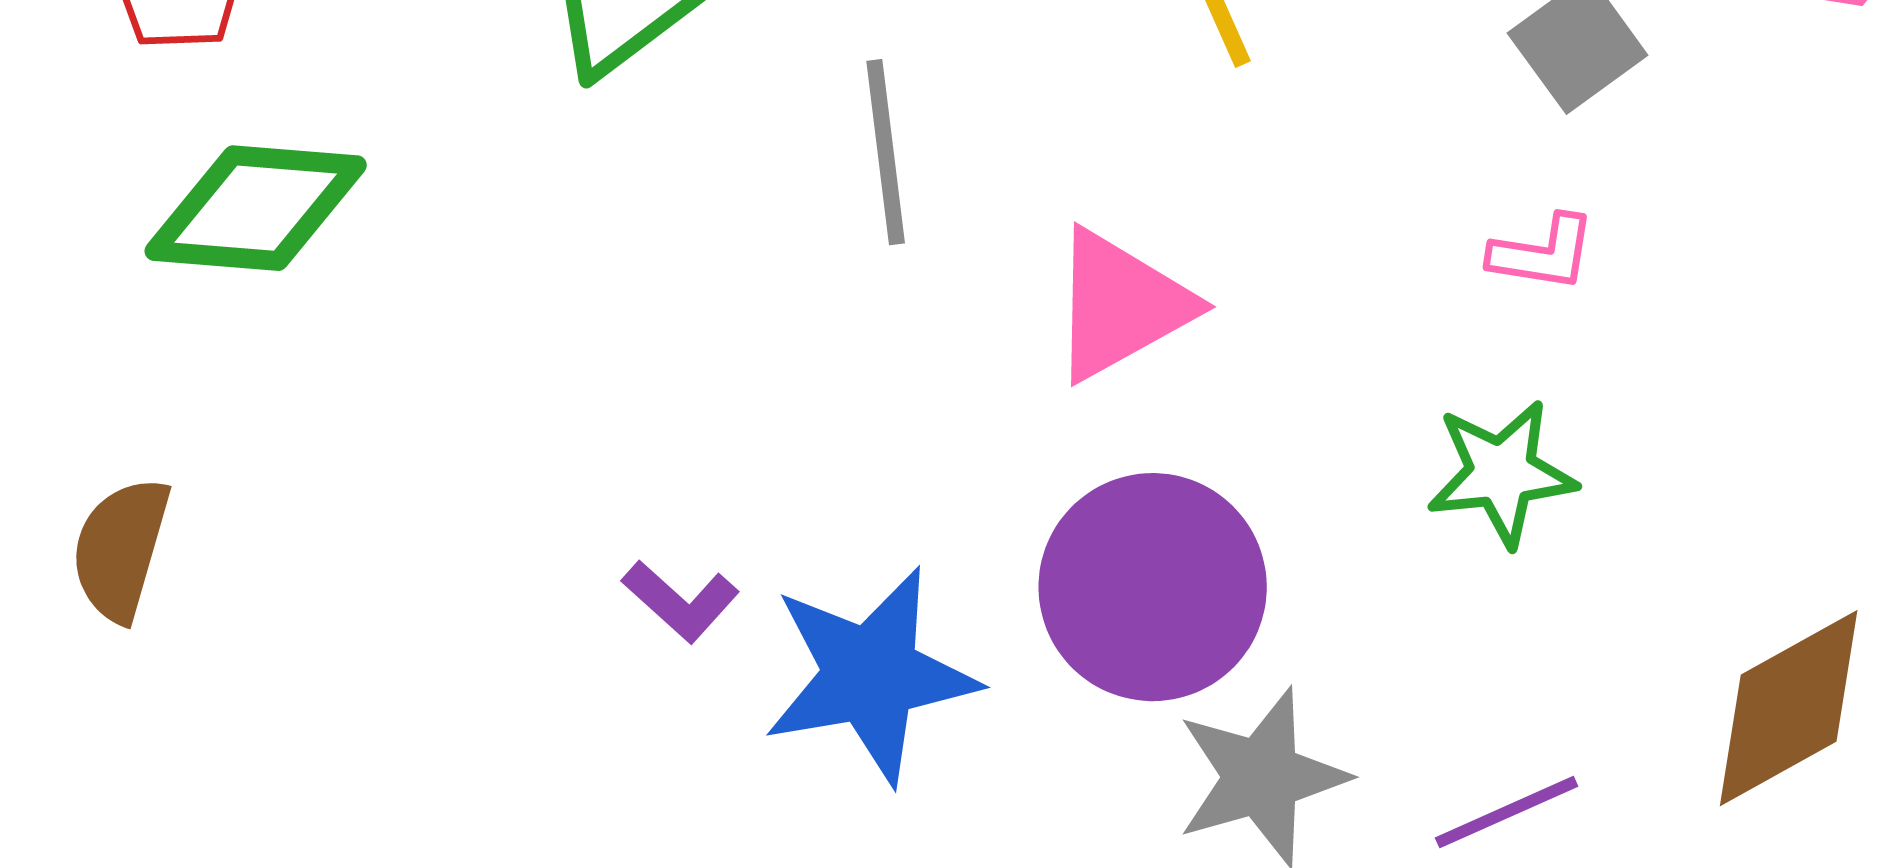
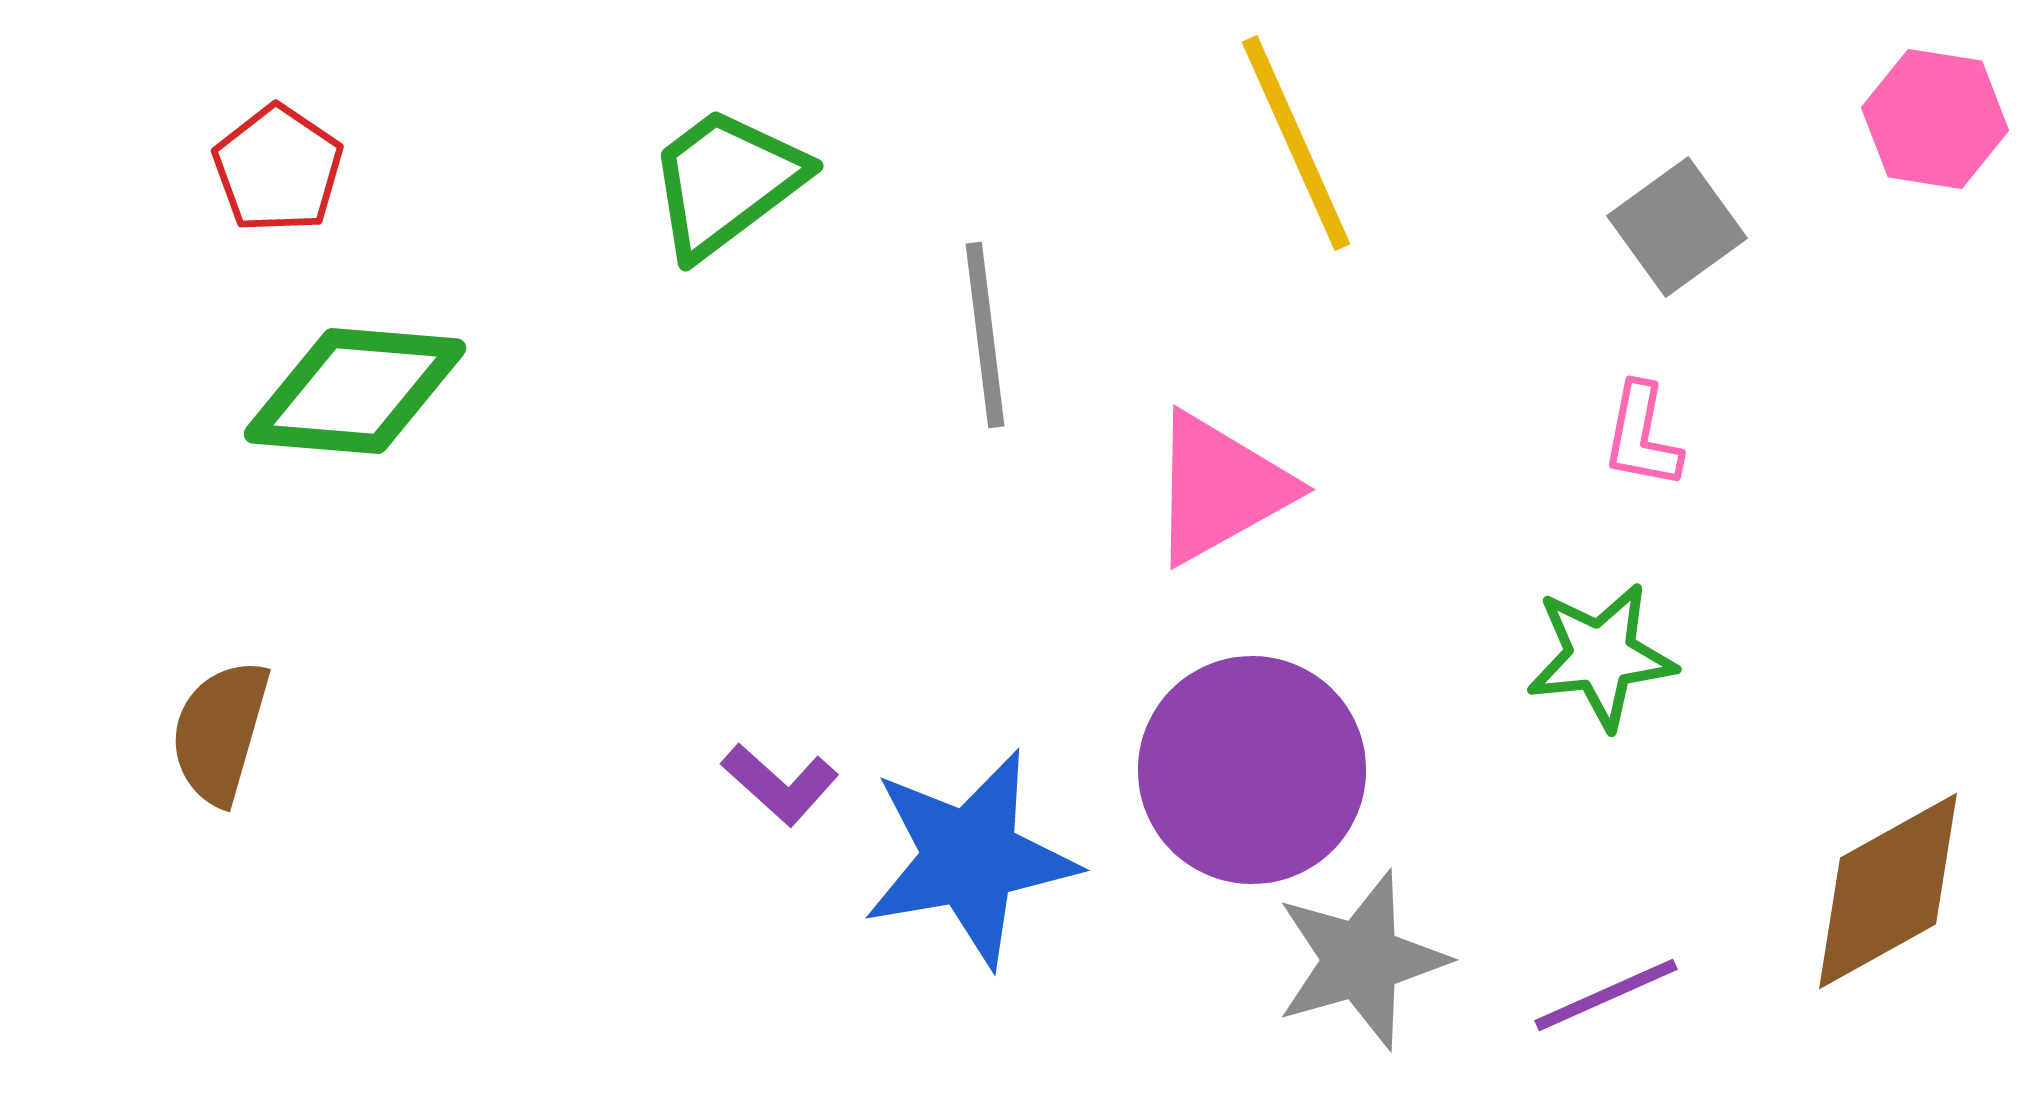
pink L-shape: (1543, 253) -> (1642, 436), turned 92

